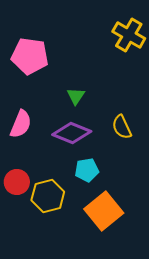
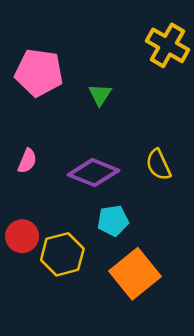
green triangle: (76, 96) -> (100, 95), moved
pink semicircle: (21, 124) -> (27, 161), size x0.7

